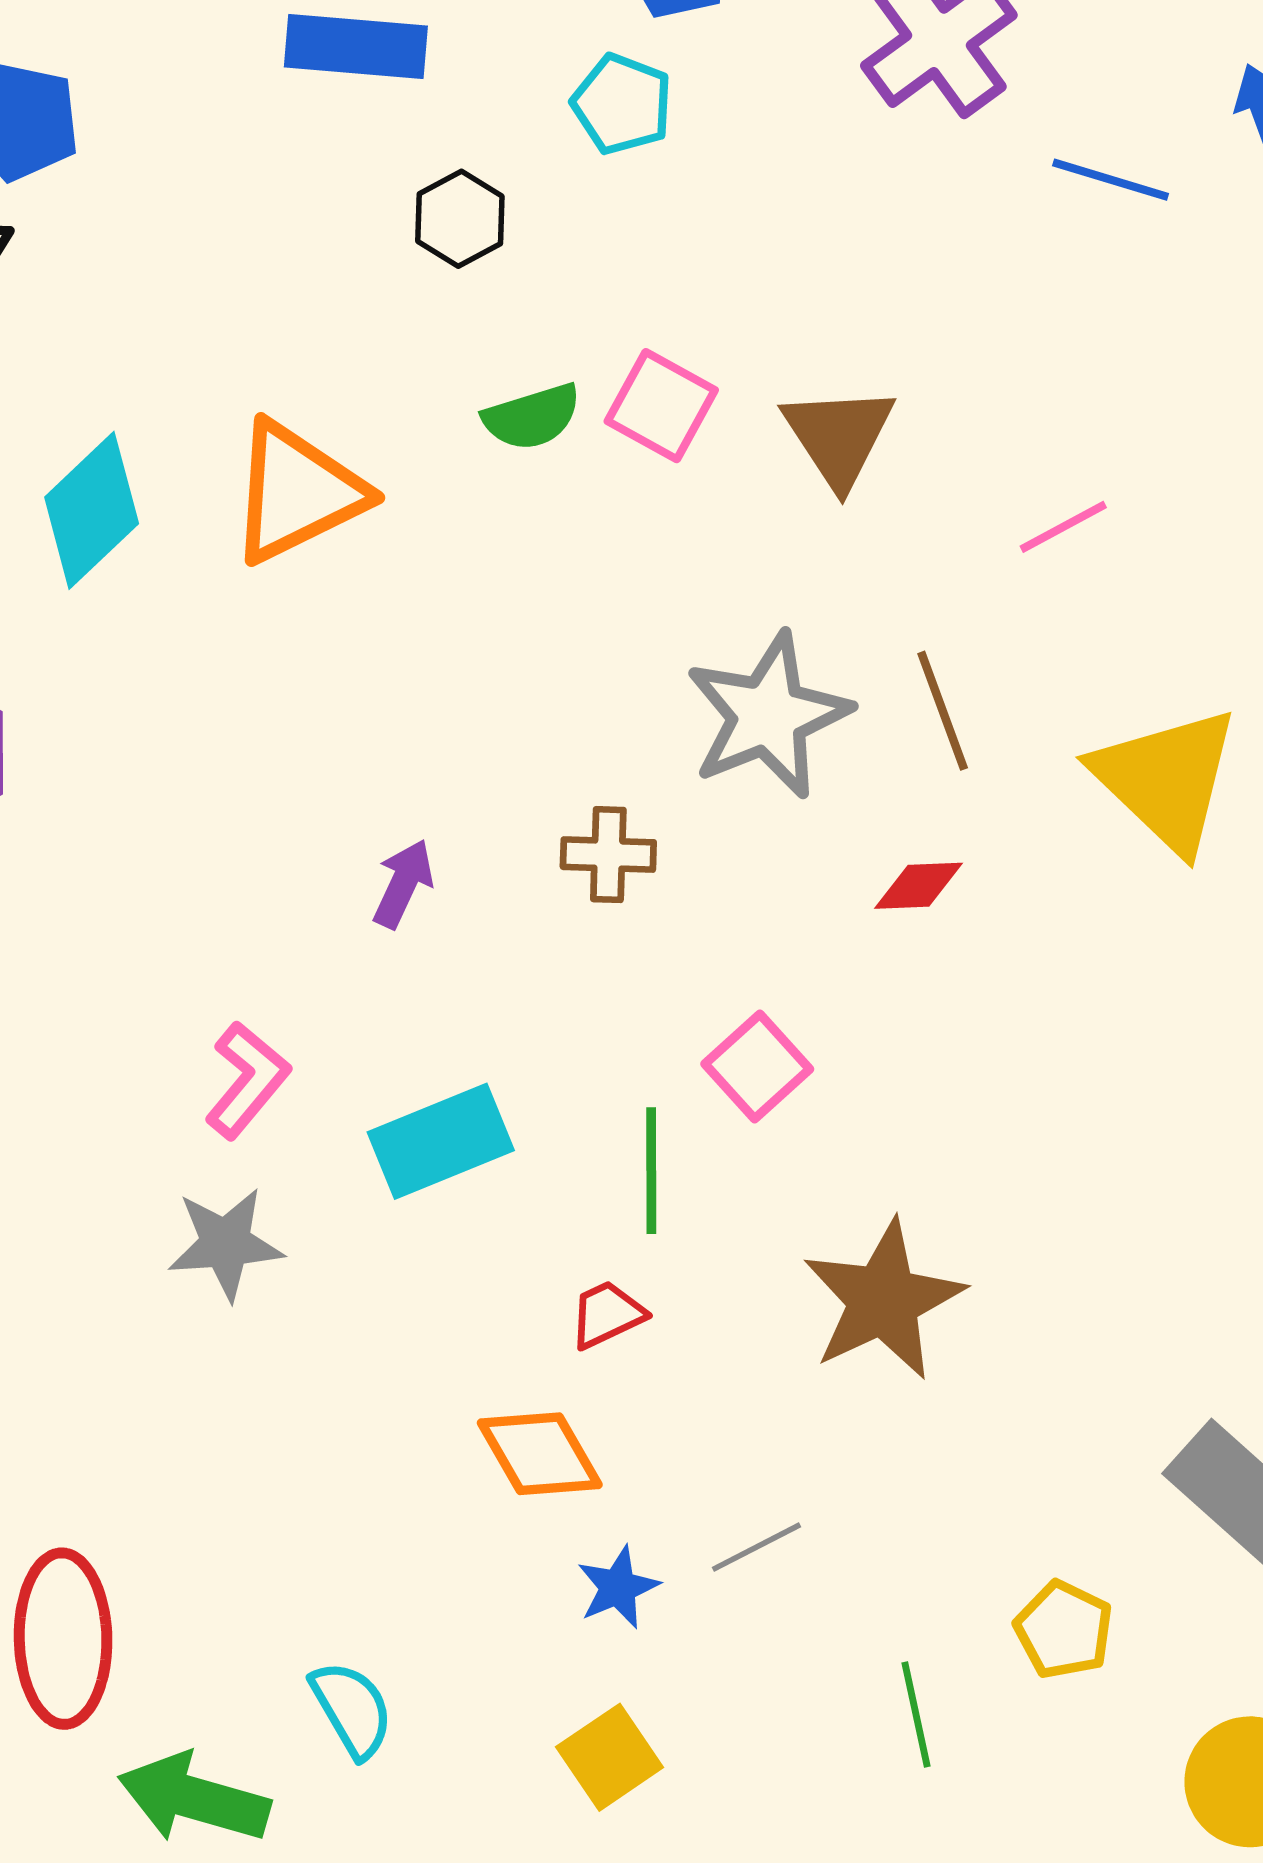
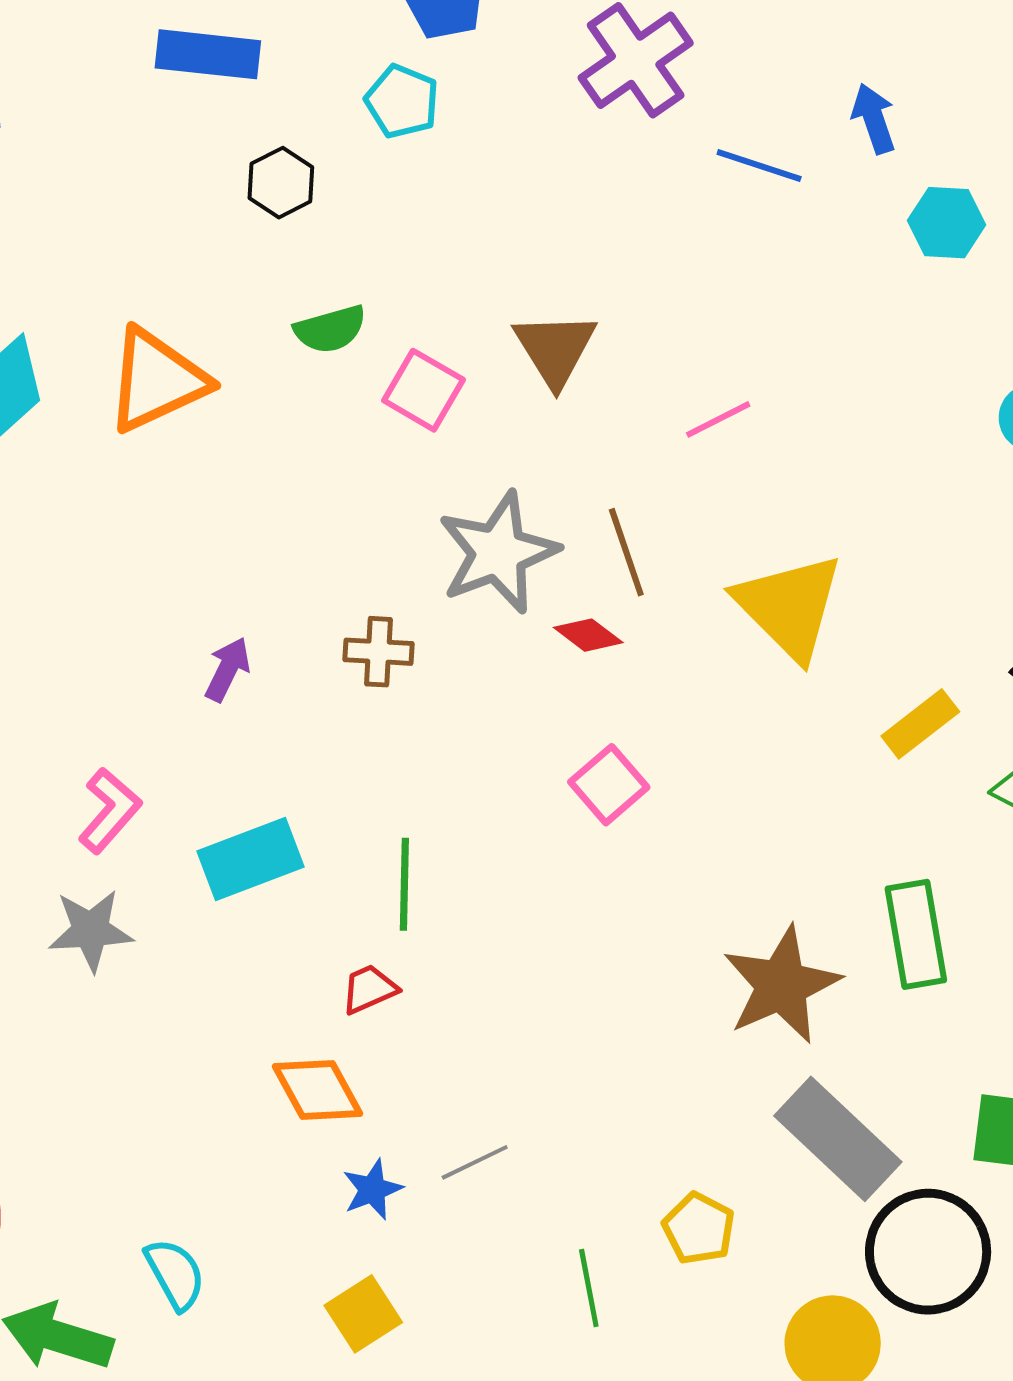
pink square: (661, 406) -> (423, 390), moved
red diamond: (918, 886) -> (588, 635), moved, turned 38
pink square: (757, 1066) -> (609, 785), moved
brown star: (883, 1300) -> (781, 985), moved

